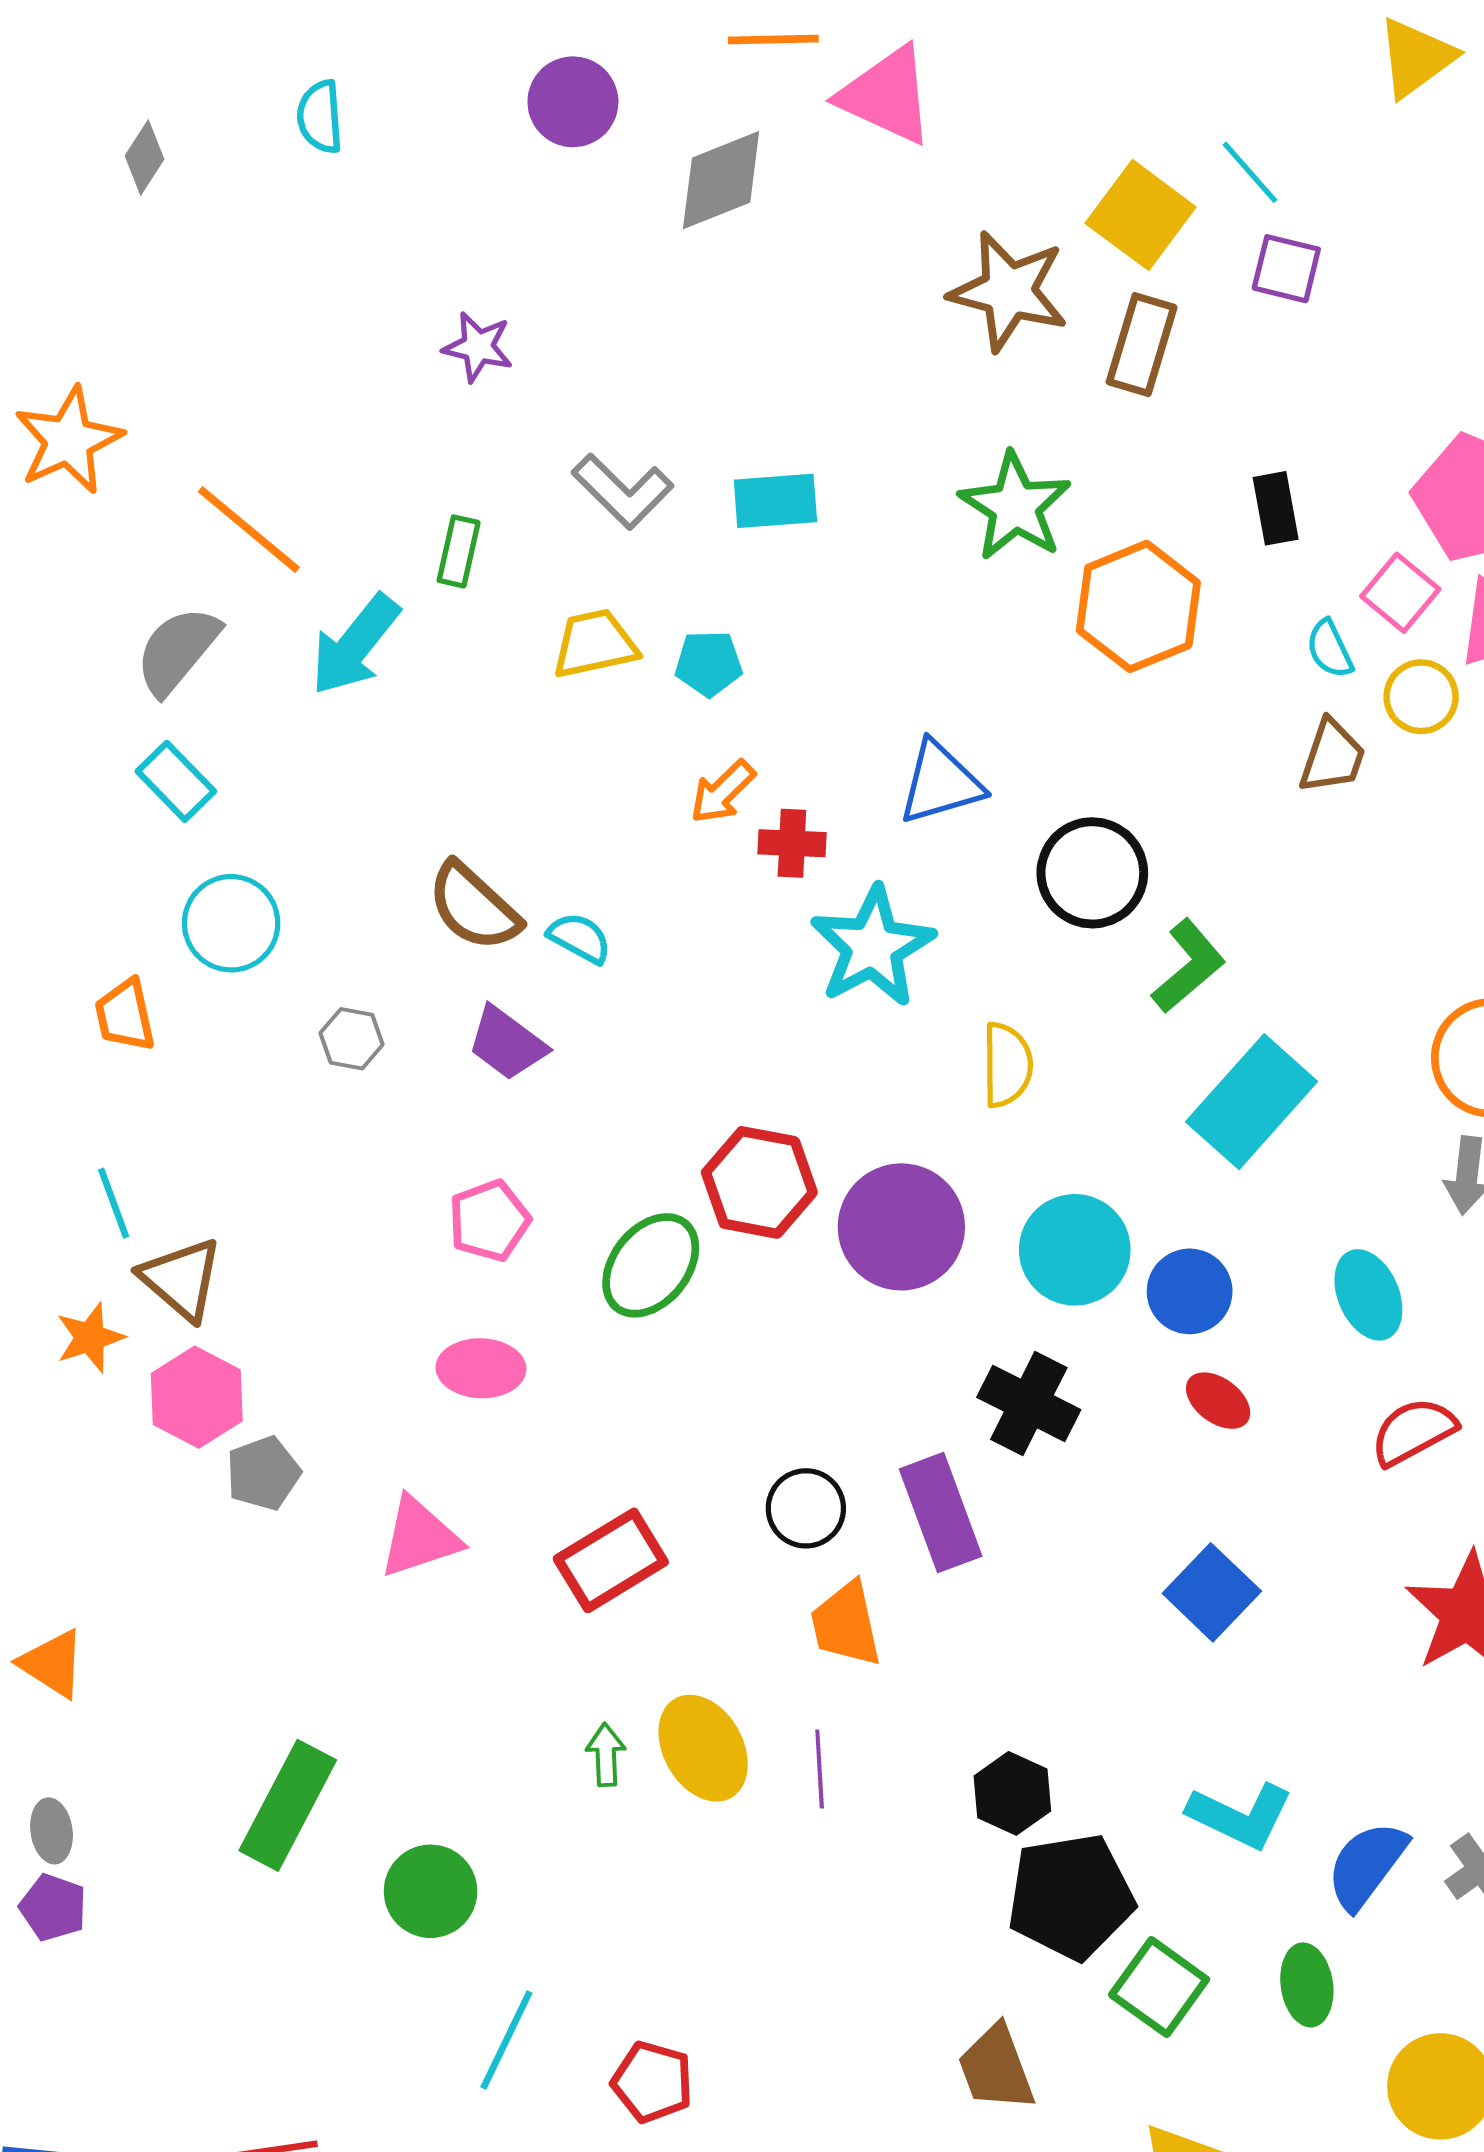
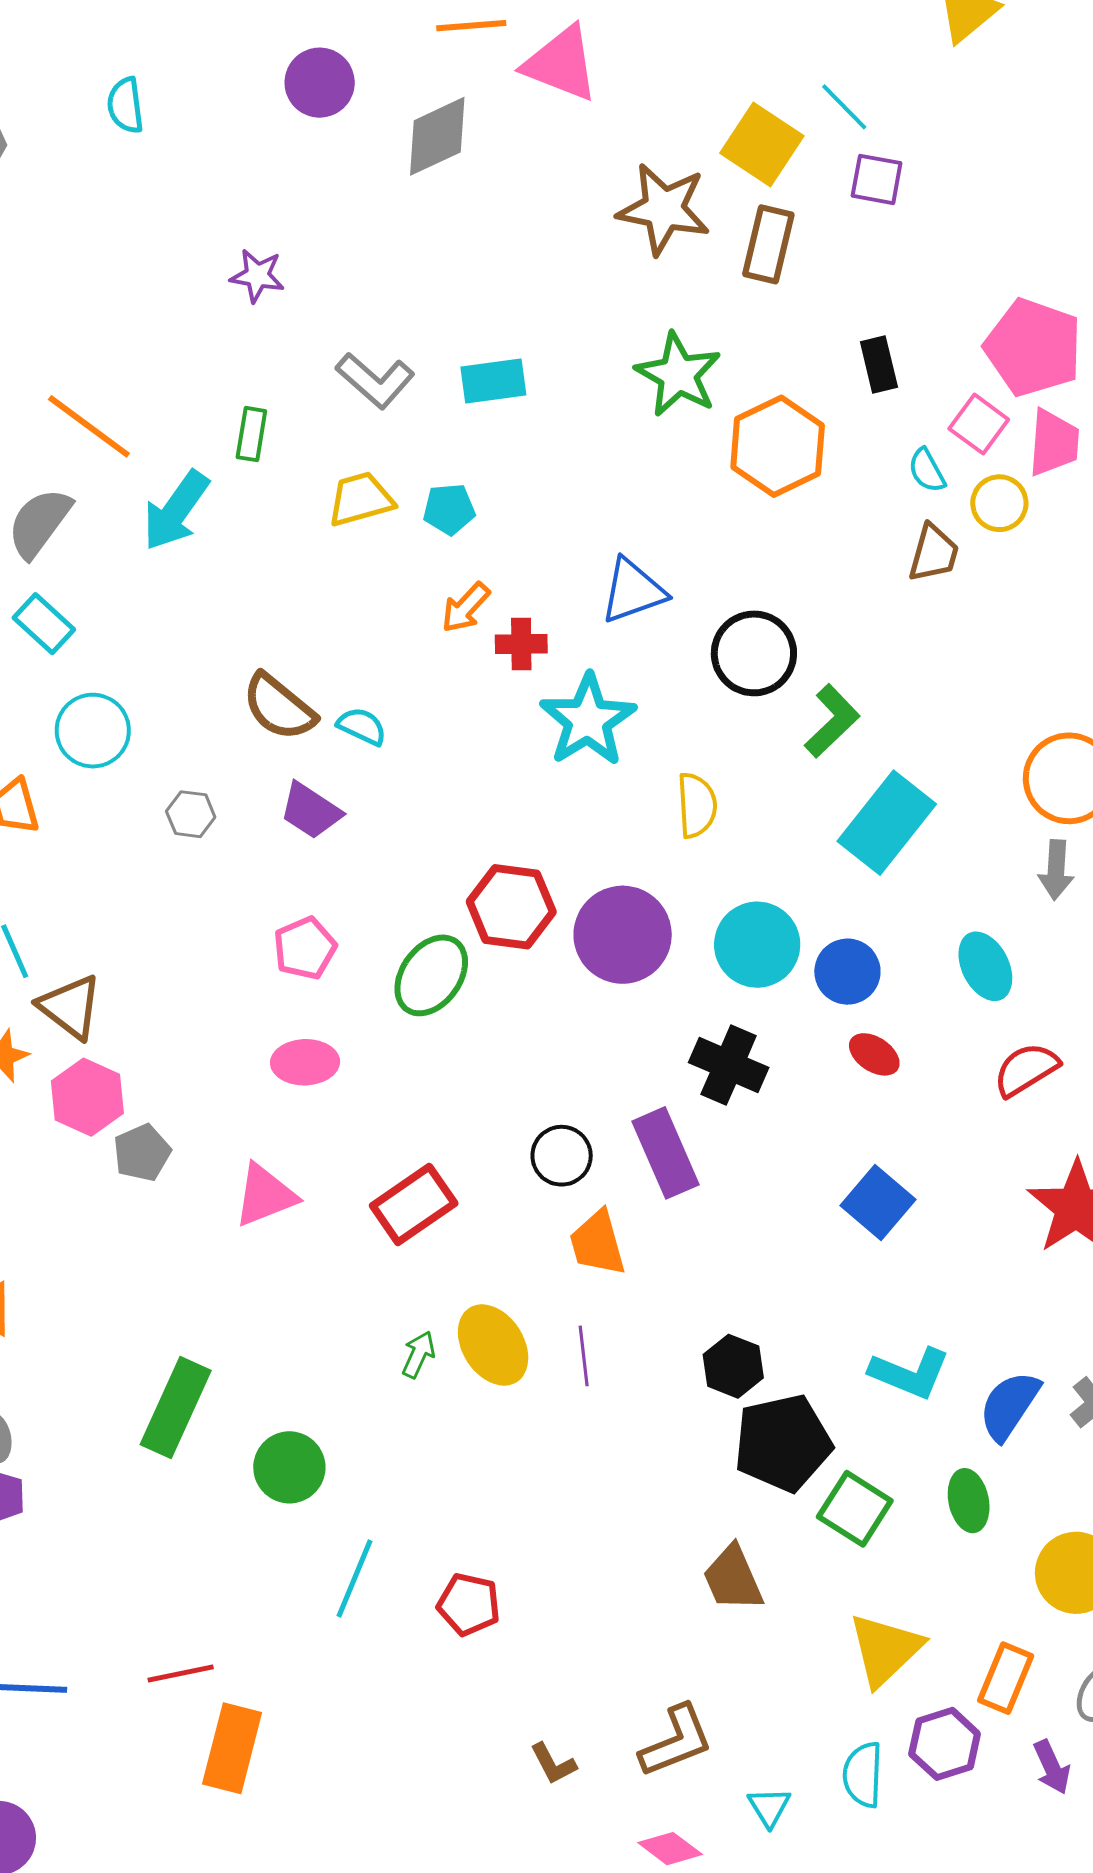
green arrow: (606, 1755) -> (418, 1354), turned 30

